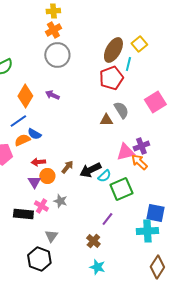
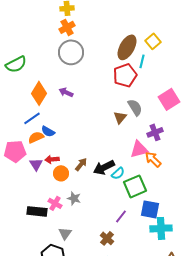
brown triangle: (106, 120) -> (120, 117), turned -48
purple cross: (141, 146) -> (155, 132), moved
purple triangle: (34, 182) -> (36, 164), moved
blue square: (155, 213) -> (150, 209), moved

